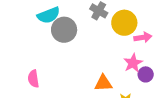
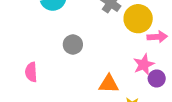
gray circle: (64, 30) -> (73, 45), moved, size x0.7

